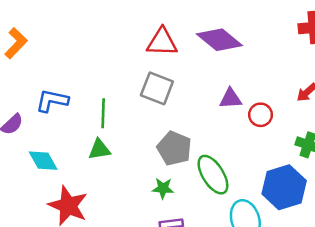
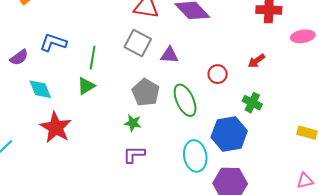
purple triangle: (231, 98) -> (169, 55), moved
green triangle: (99, 149) -> (86, 86), turned -30
green ellipse: (213, 175) -> (185, 100), moved

